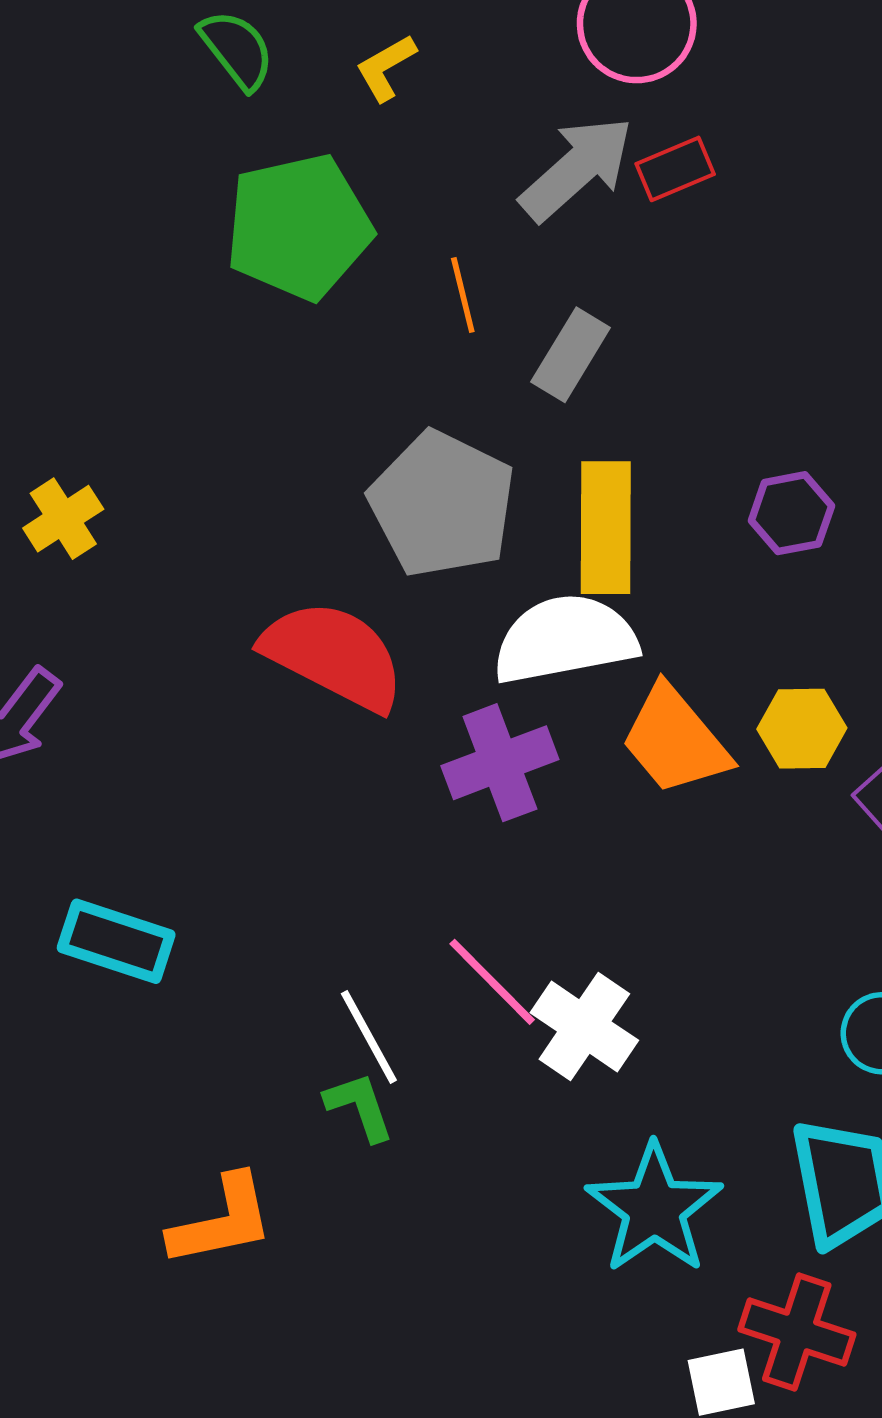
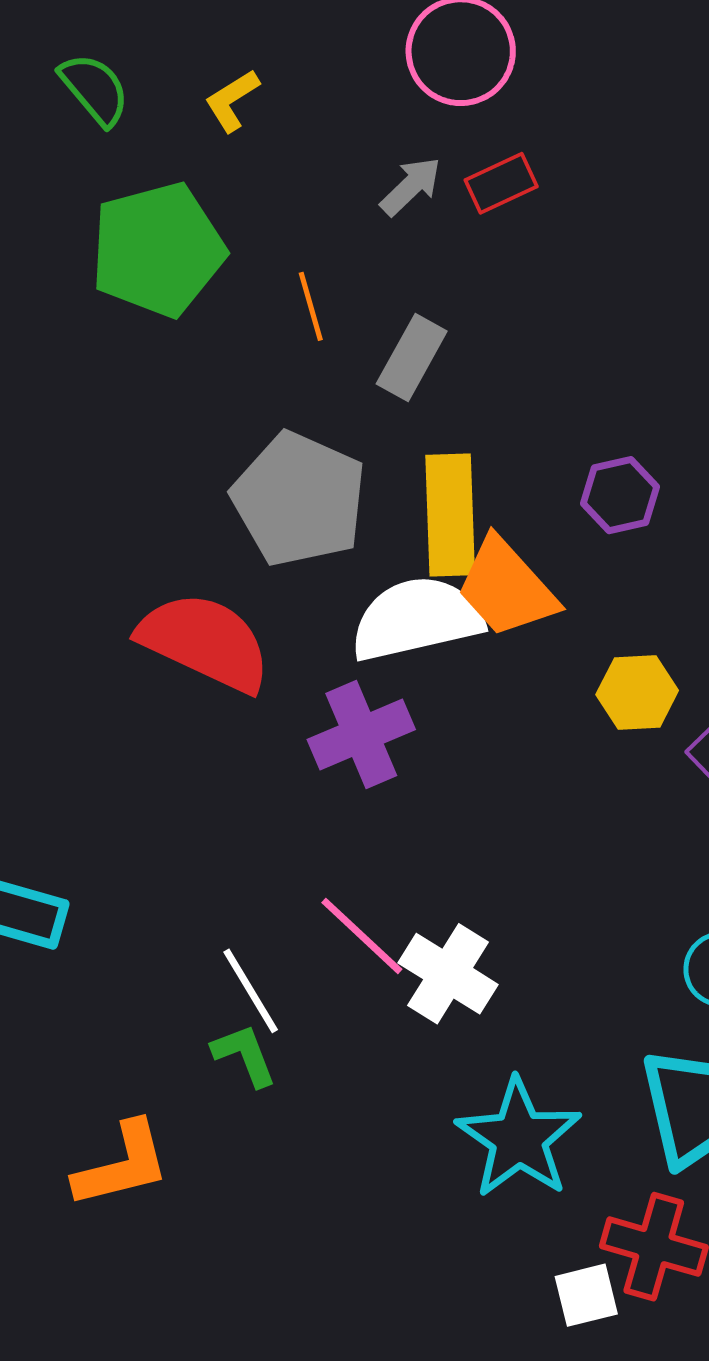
gray arrow: (577, 169) -> (411, 186), size x0.6
orange trapezoid: (675, 740) -> (506, 588), moved

